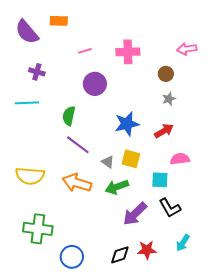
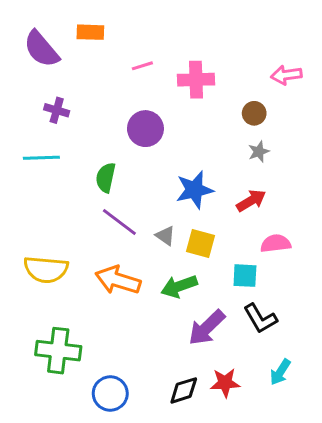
pink line: (85, 51) -> (142, 66), moved
gray triangle: (108, 162) -> (165, 236), moved

